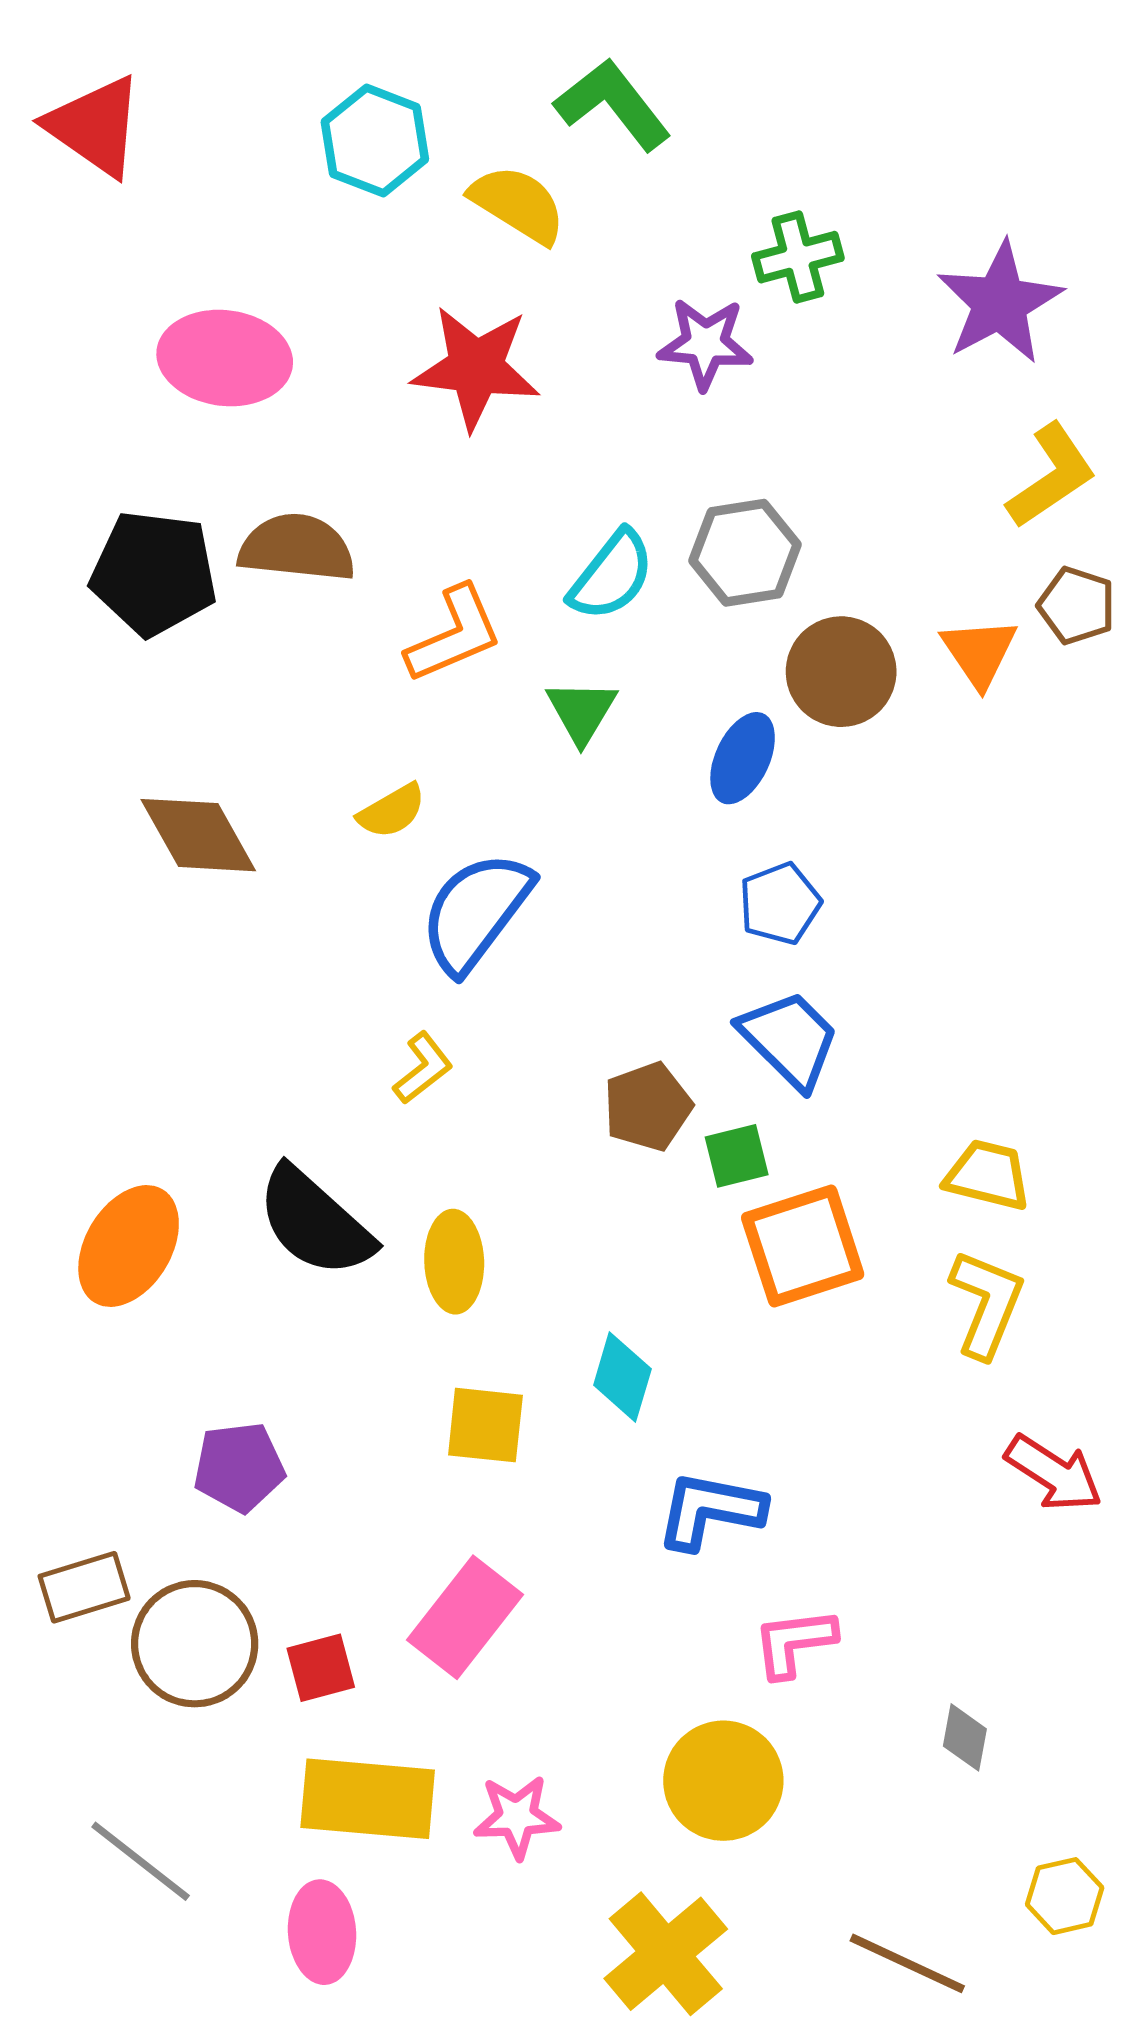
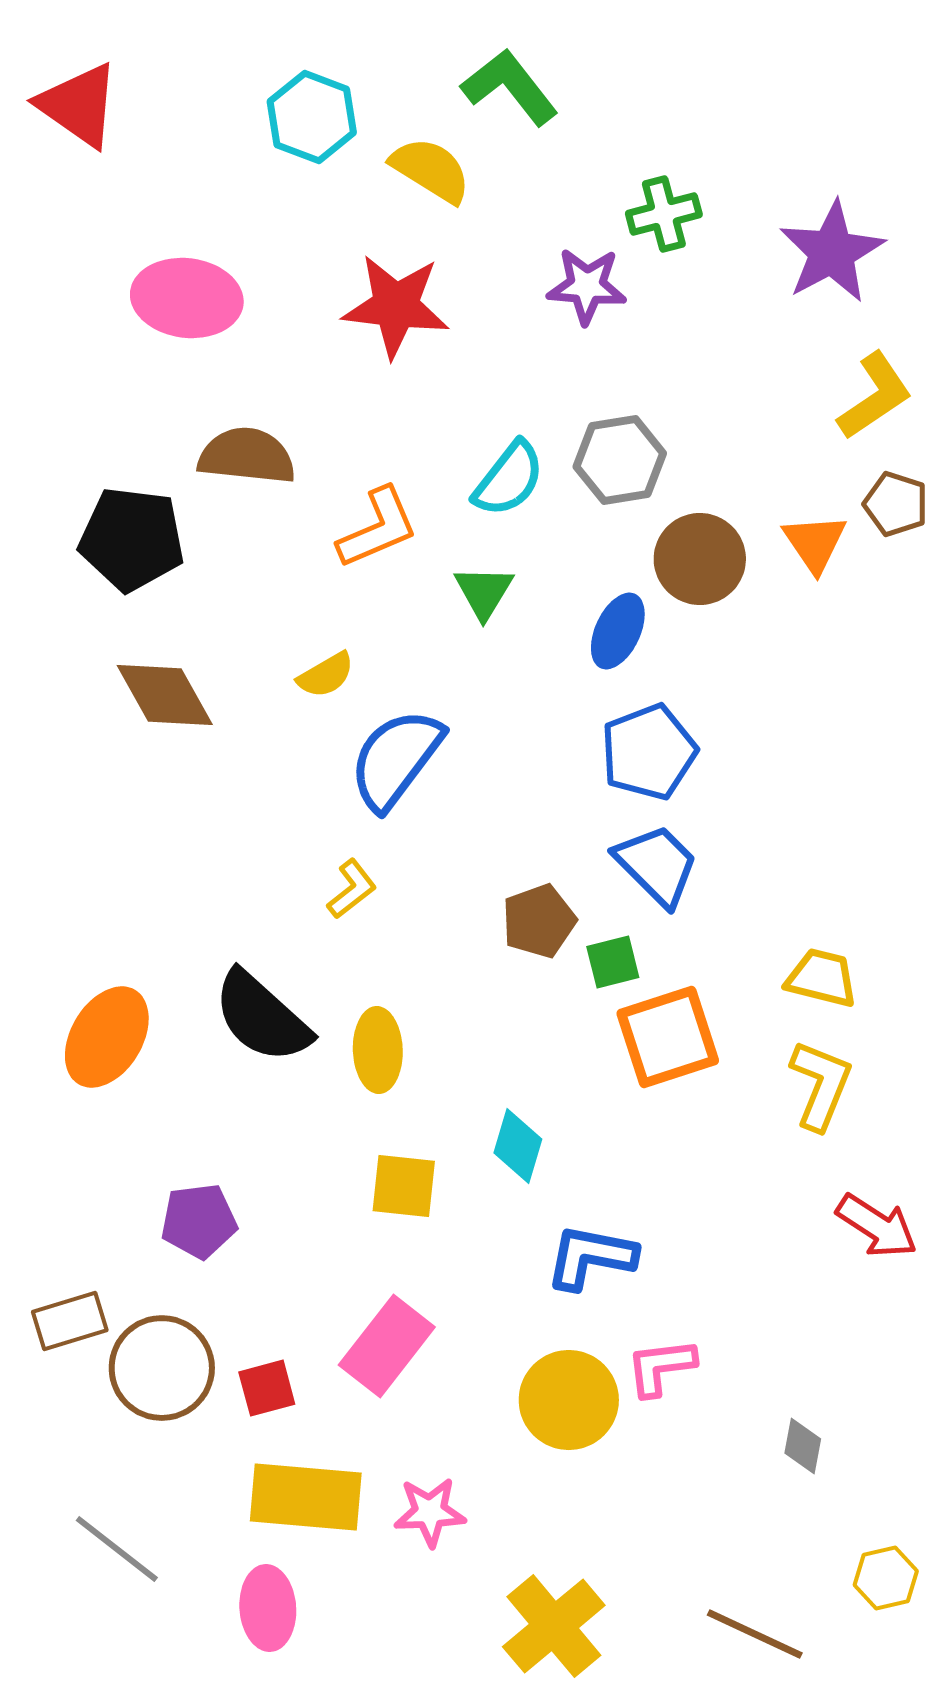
black pentagon: (154, 573) -> (132, 539), moved
blue pentagon: (780, 904) -> (649, 752), size x1.4
yellow circle: (723, 1781) -> (569, 1400), moved

